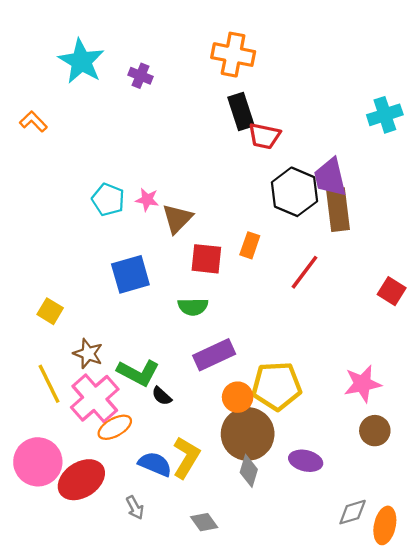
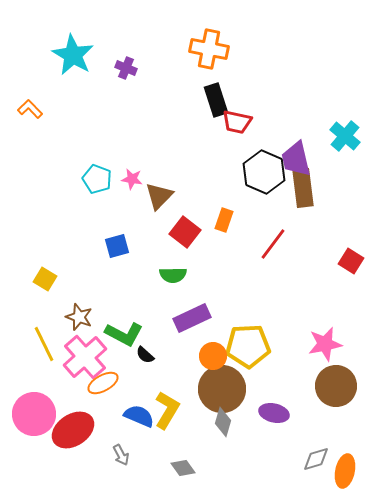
cyan cross: (385, 115) -> (345, 136), moved, turned -32
red square: (206, 259) -> (185, 232), turned 32
blue square: (130, 274) -> (117, 246), size x0.7
brown circle: (375, 431) -> (336, 386), size x1.5

